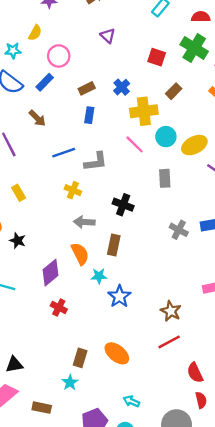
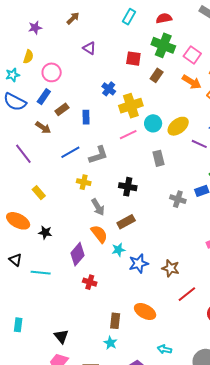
brown rectangle: (87, 88) -> (62, 109), moved
brown rectangle: (174, 91) -> (157, 75), moved
pink line: (135, 144) -> (128, 135), turned -60
gray arrow: (84, 222) -> (98, 207), turned -114
brown rectangle: (114, 245) -> (126, 222), turned 60
blue star: (119, 296) -> (139, 264), turned 30
brown star: (171, 311) -> (171, 268), moved
black triangle: (14, 365) -> (61, 336), turned -49

